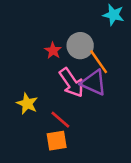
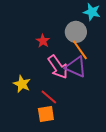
gray circle: (80, 46) -> (76, 32), moved

